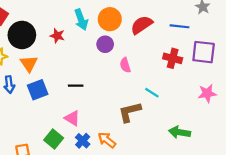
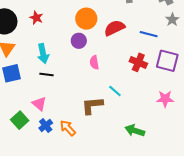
cyan arrow: (81, 20) -> (43, 54), moved
red star: (57, 36) -> (36, 18), moved

